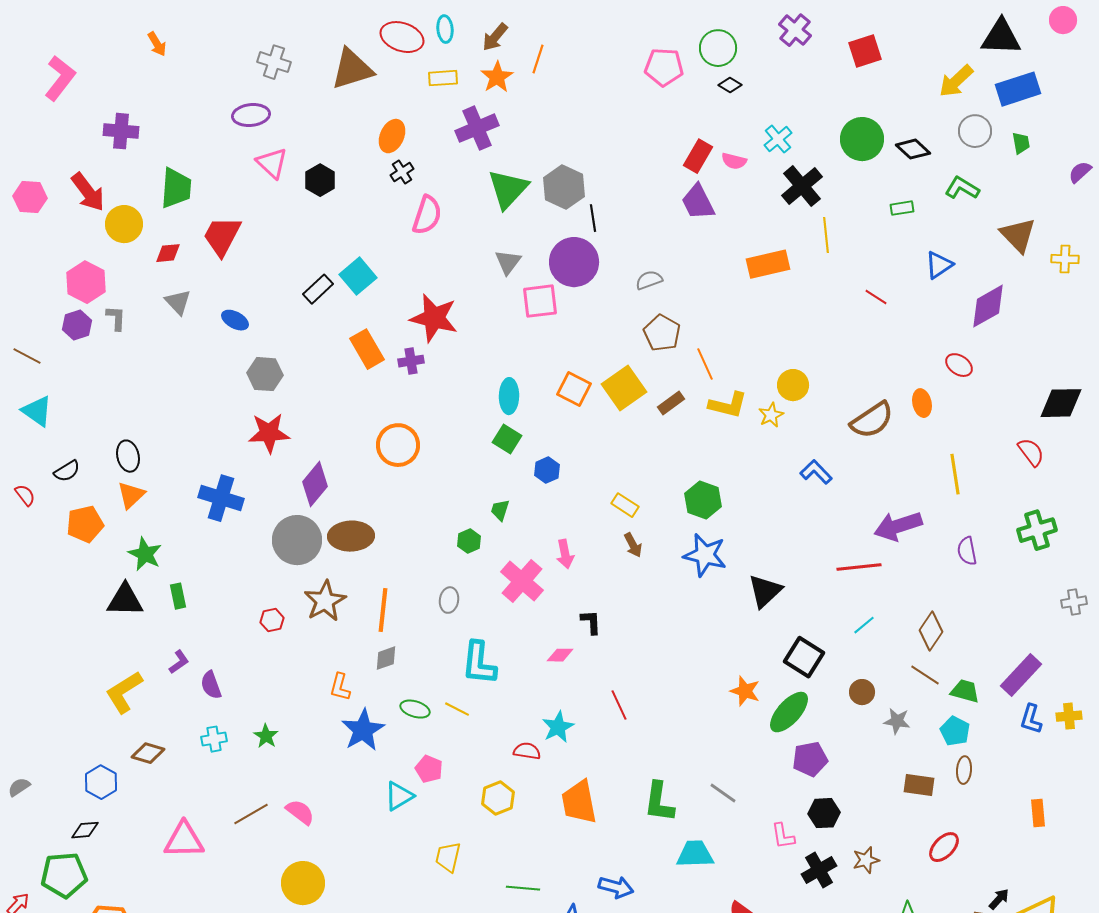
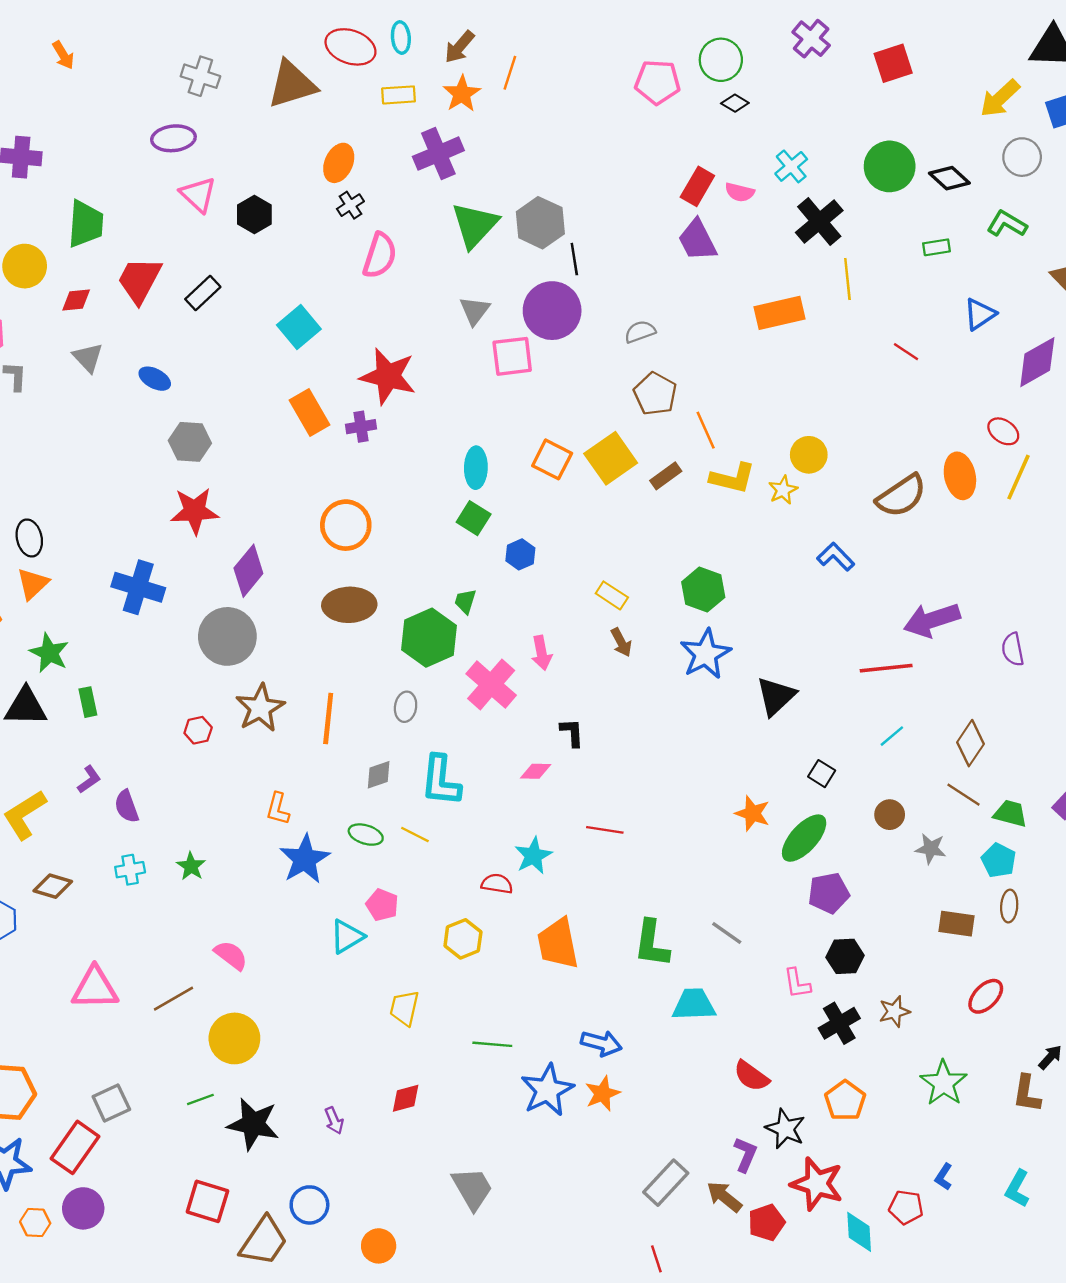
black rectangle: (318, 289) -> (203, 293), moved
orange ellipse: (922, 403) -> (960, 476), size x1.4
yellow line: (955, 474) -> (1019, 477), moved, turned 33
brown ellipse: (351, 536) -> (349, 605), moved
green hexagon: (469, 541) -> (429, 638), size x2.0
blue star: (705, 555) -> (706, 654), turned 30
black square: (804, 657) -> (822, 774), size x0.6
gray diamond: (386, 658) -> (379, 775), moved
red line: (619, 705) -> (605, 830), turned -56
brown line: (251, 814) -> (173, 999), moved

